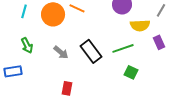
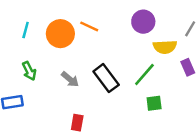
green line: (123, 48) -> (144, 74), turned -30
green square: (131, 72) -> (154, 103), turned -32

